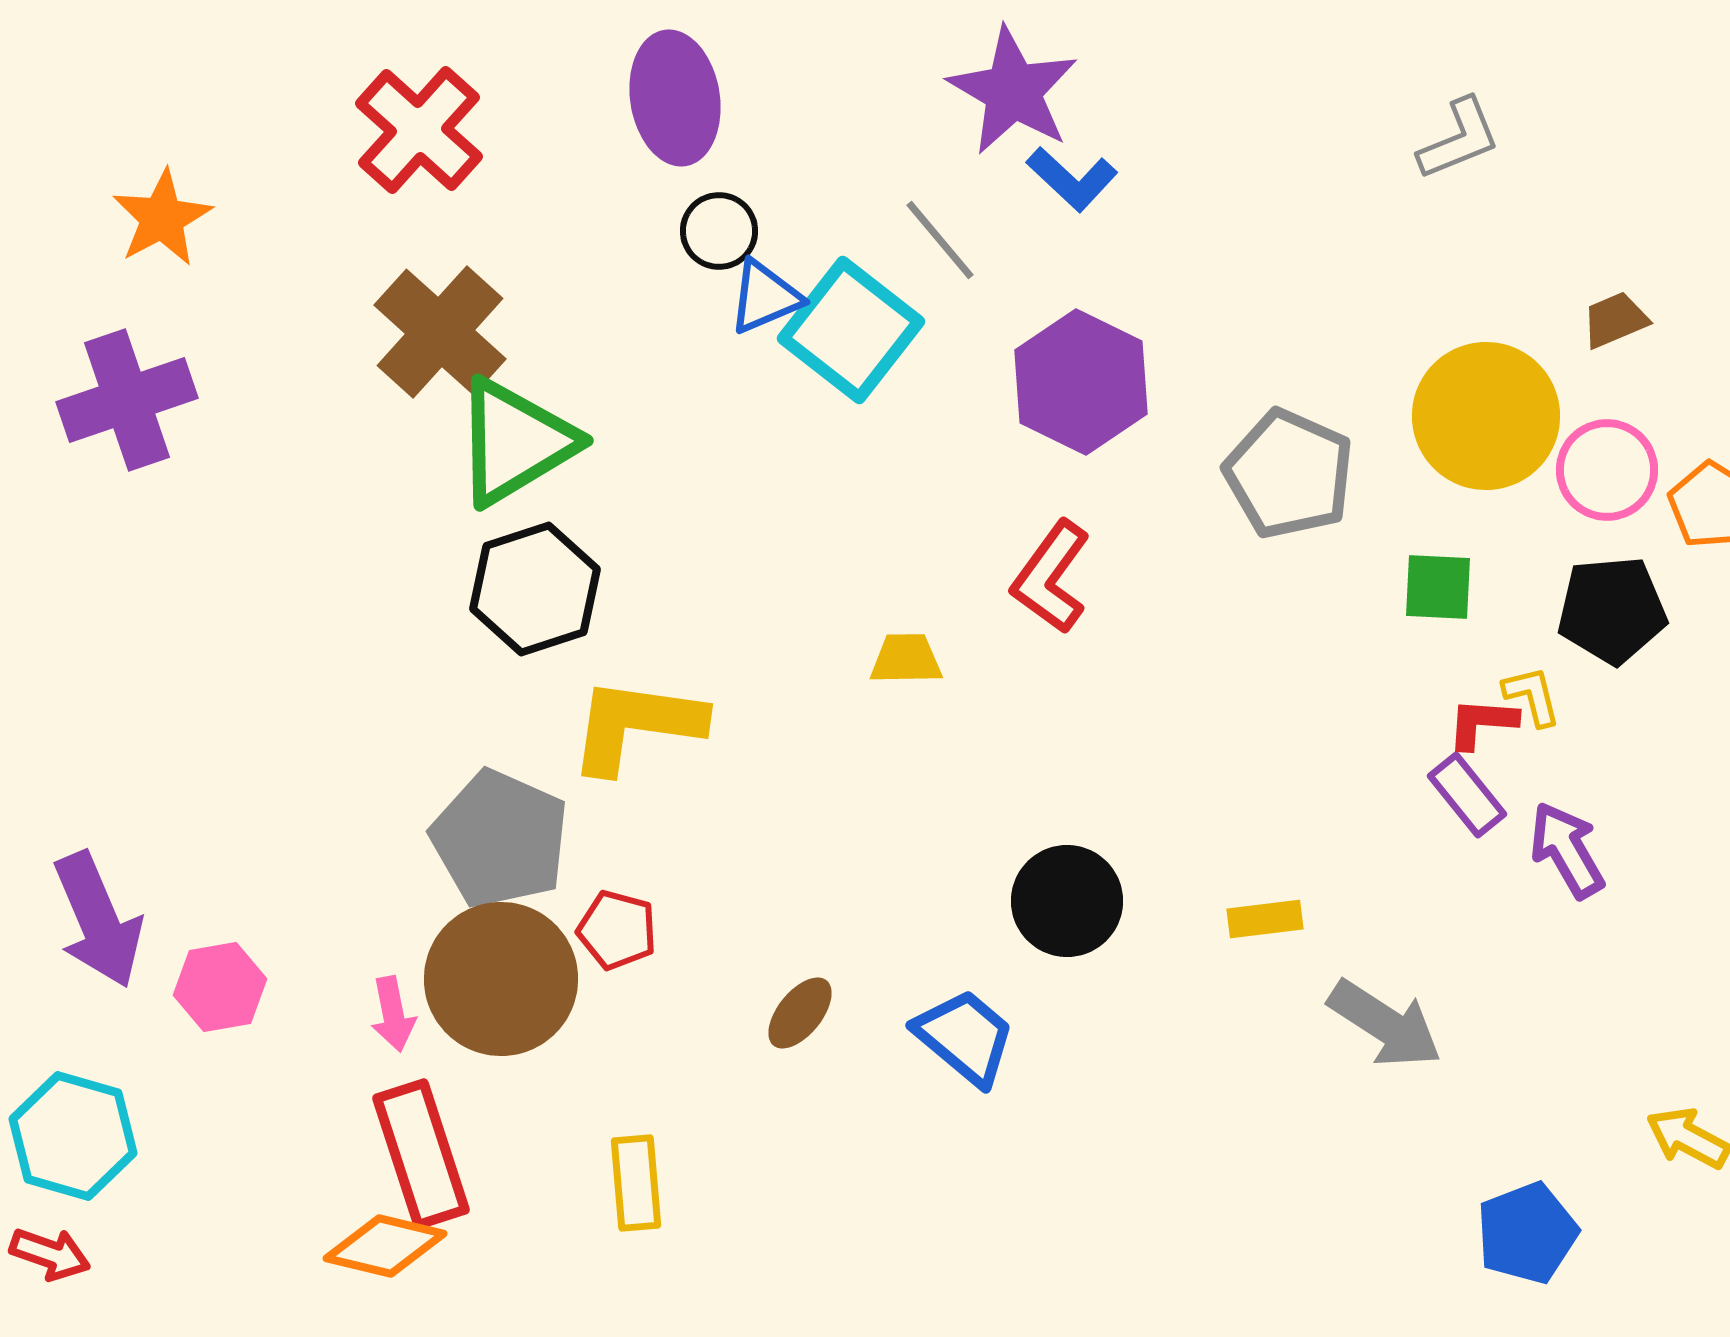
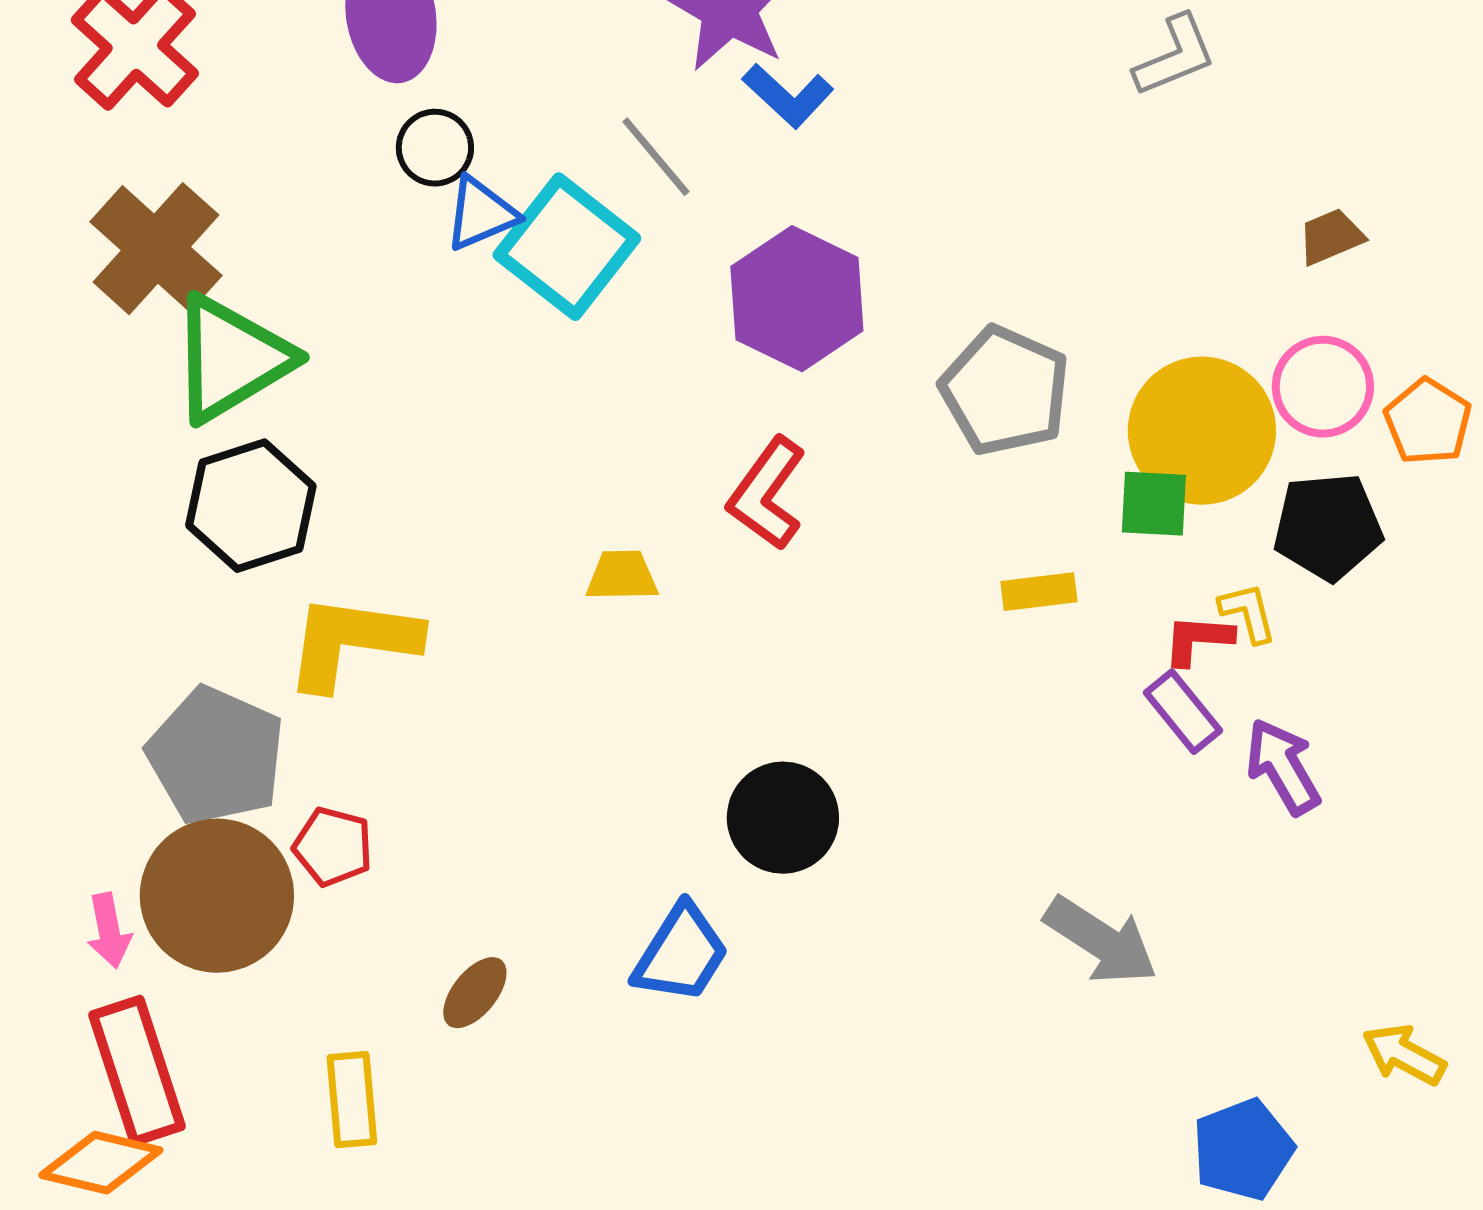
yellow circle: (1486, 416) -> (1202, 431), moved
yellow rectangle: (1265, 919) -> (1039, 592), moved
brown ellipse: (800, 1013) -> (475, 993), moved
blue trapezoid: (965, 1037) -> (681, 954), turned 82

